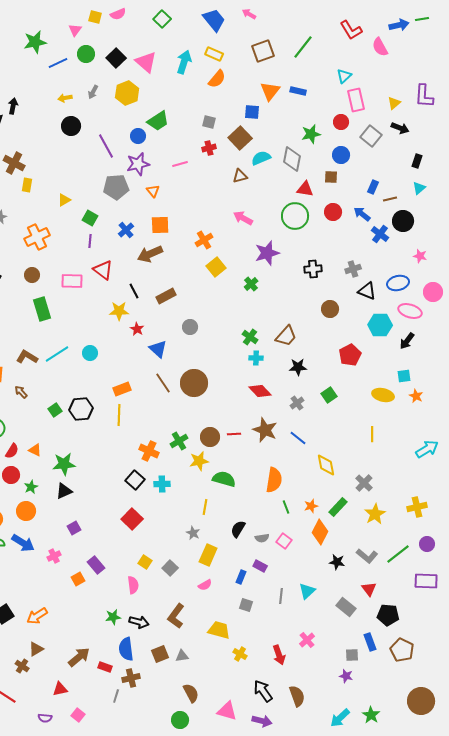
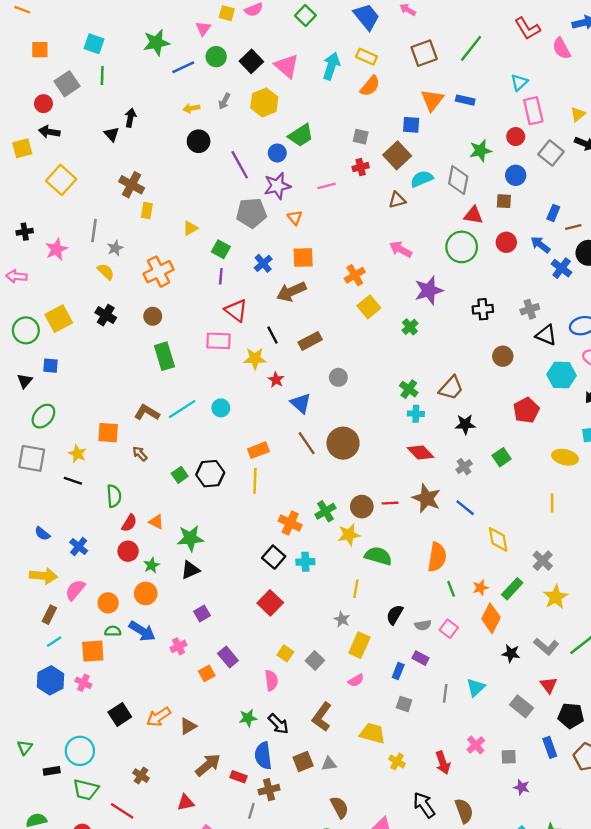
pink rectangle: (72, 281) -> (218, 341), moved
black arrow: (139, 622) -> (278, 724), turned 30
brown triangle: (36, 649) -> (188, 726), moved
gray square: (352, 655) -> (509, 757), moved

